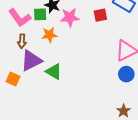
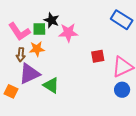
red square: (100, 15) -> (98, 56), moved
orange star: (49, 35) -> (37, 49), moved

